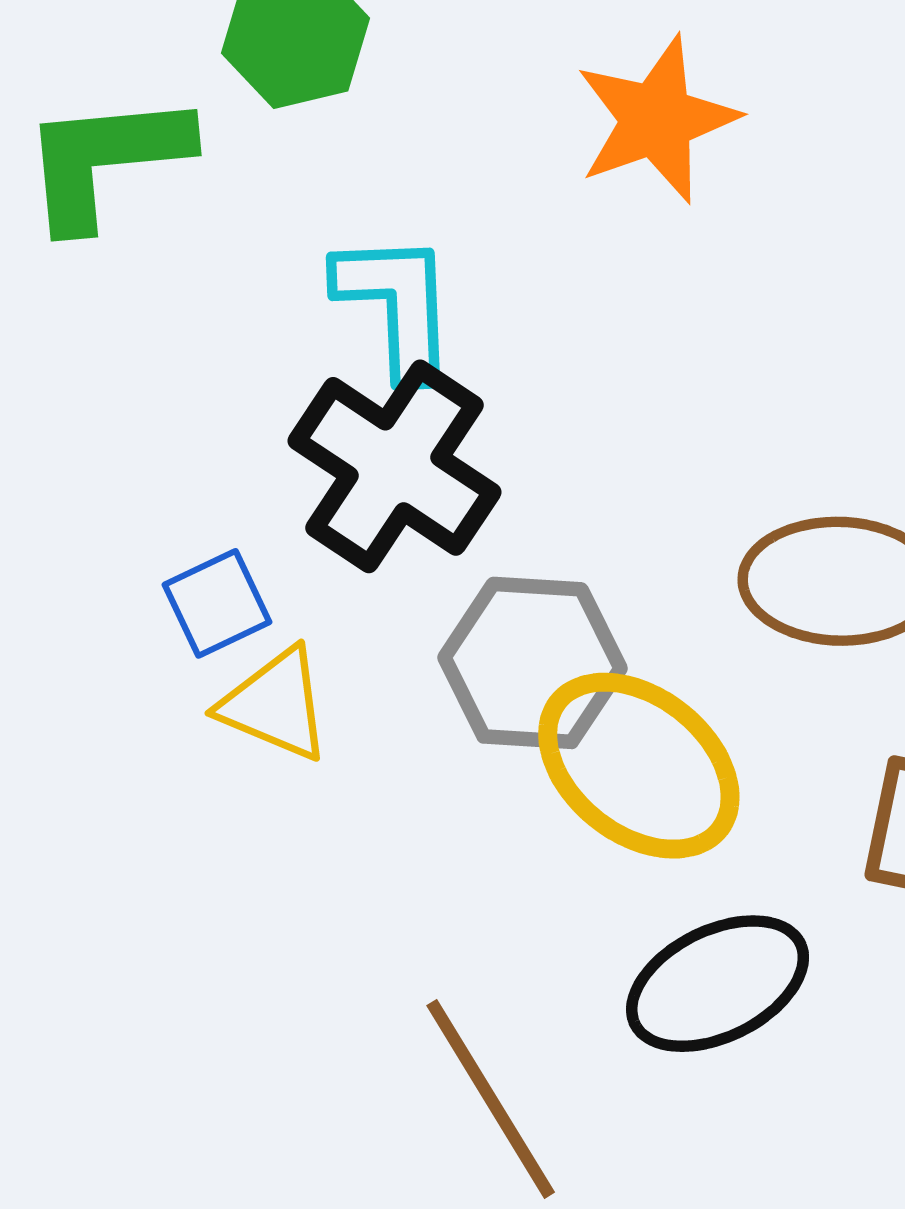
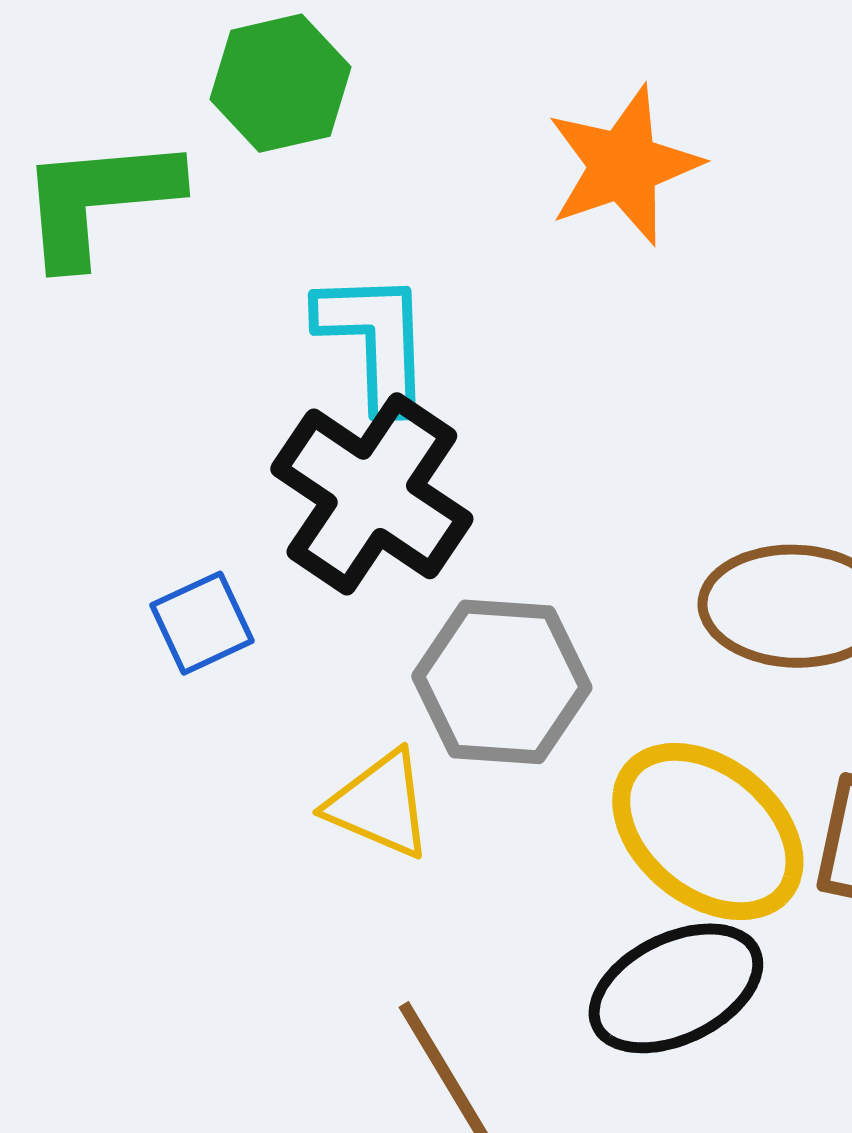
yellow triangle: (275, 704) -> (380, 805), moved
yellow ellipse: (639, 766) -> (708, 832), moved

